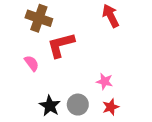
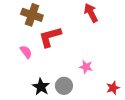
red star: (111, 107) -> (113, 88), moved

